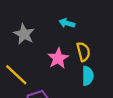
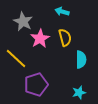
yellow semicircle: (83, 52) -> (65, 38), moved
pink star: (58, 58) -> (40, 39), moved

